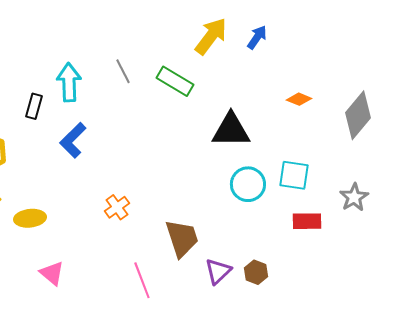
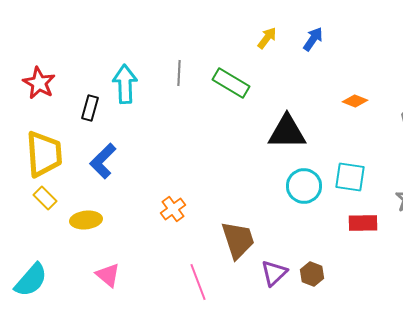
yellow arrow: (211, 36) -> (267, 38), size x0.6
gray line: (123, 71) -> (179, 73), turned 30
blue L-shape: (73, 140) -> (103, 161), moved

